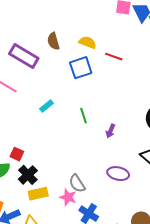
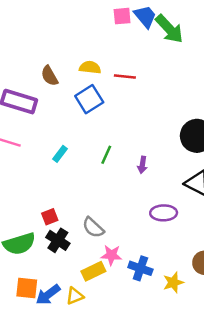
green line: (83, 116) -> (106, 155), turned 56
red square: (17, 154) -> (50, 217), moved, turned -32
gray semicircle: (77, 183) -> (93, 228), moved
yellow rectangle: (38, 194) -> (93, 271), moved

